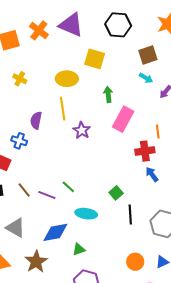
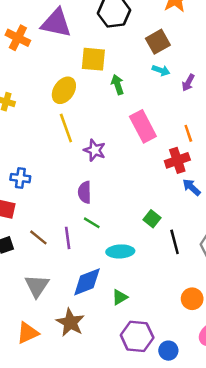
yellow ellipse: (67, 79) -> (64, 90), turned -45
green arrow: (108, 94) -> (118, 85), moved
pink rectangle: (123, 119) -> (143, 126), turned -45
purple semicircle: (36, 120) -> (85, 192), moved
purple line: (47, 195) -> (68, 238), turned 72
gray triangle: (16, 228) -> (37, 286), turned 45

